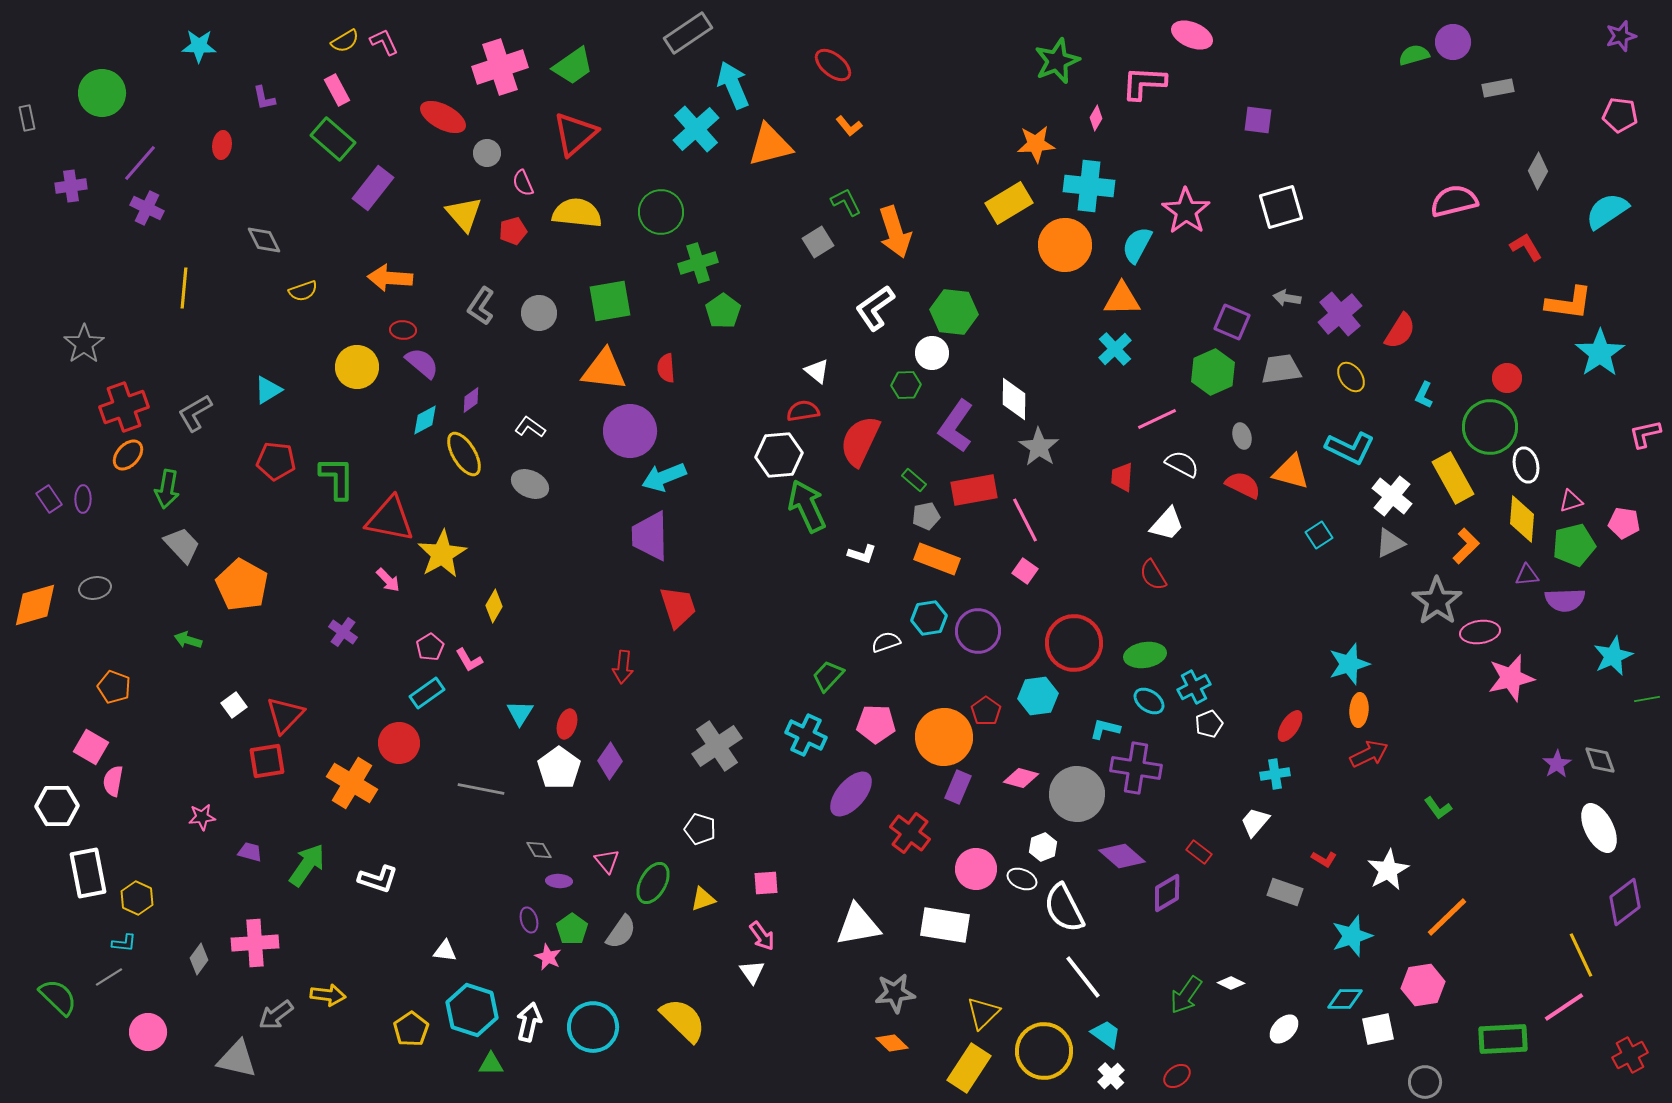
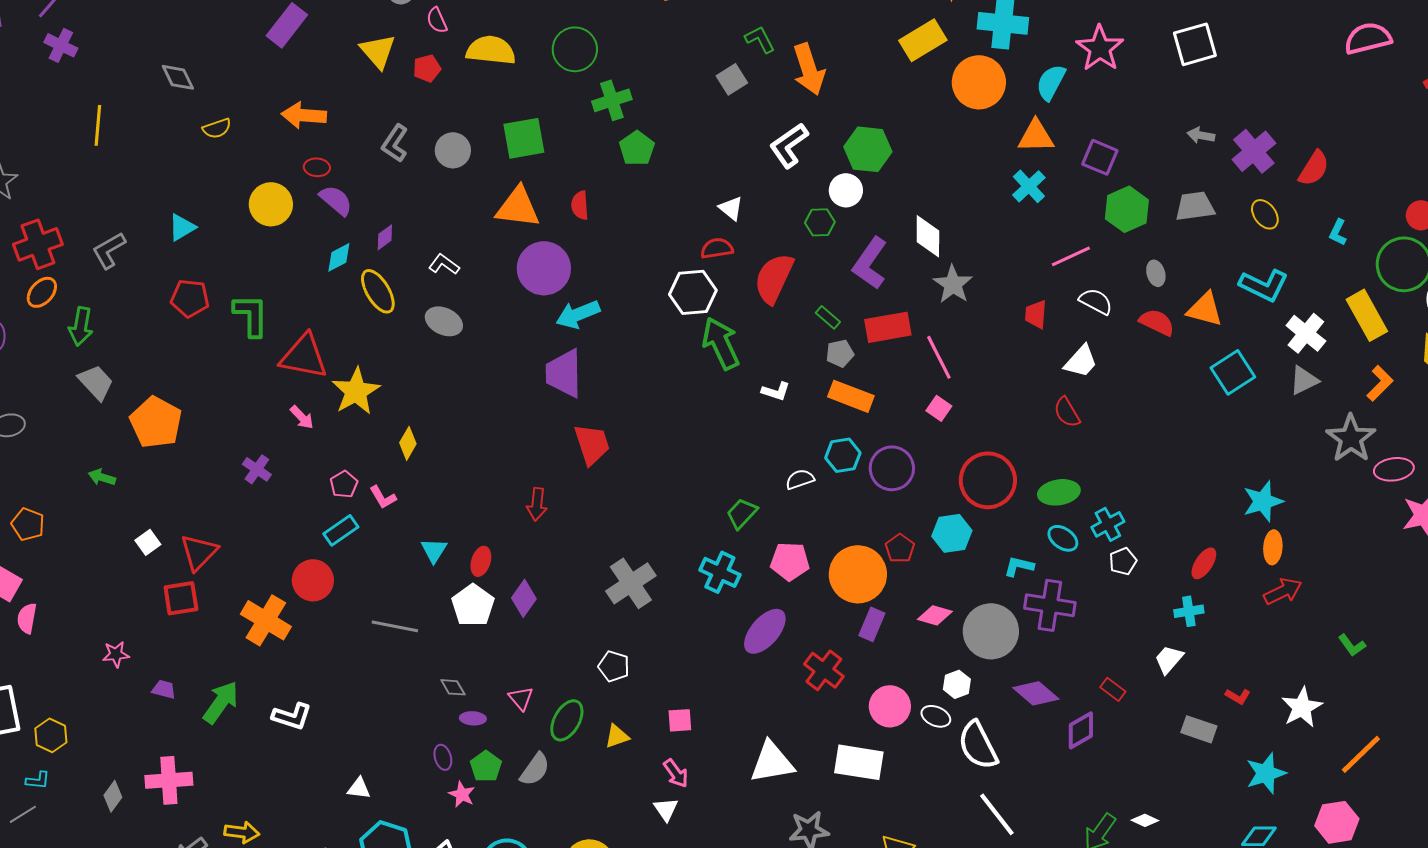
purple square: (1232, 322) -> (1100, 157), moved
cyan square: (1319, 535) -> (1233, 372), size x1.6

